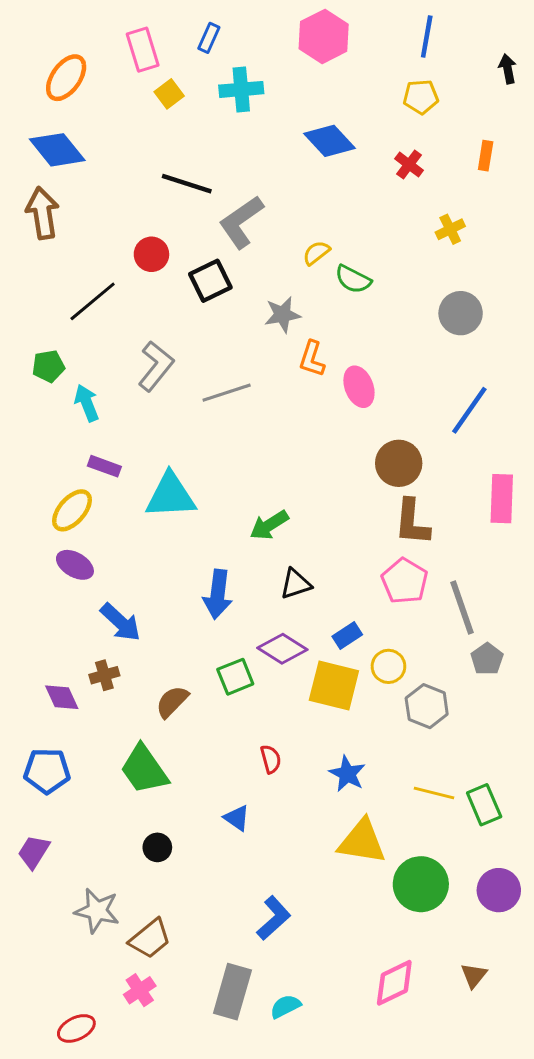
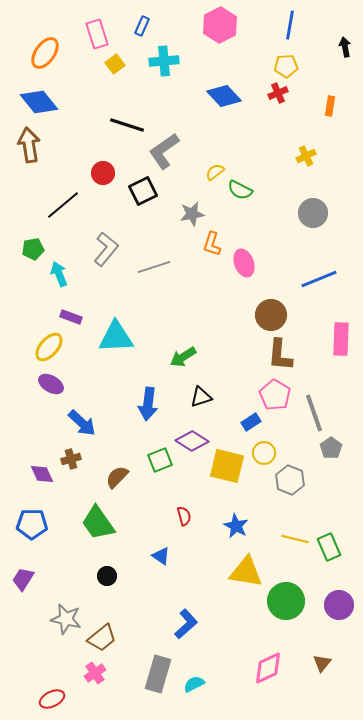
red cross: (409, 164) -> (278, 93), moved, turned 30
blue line: (469, 410) -> (319, 279), turned 33
blue rectangle: (347, 635) -> (251, 422), moved

